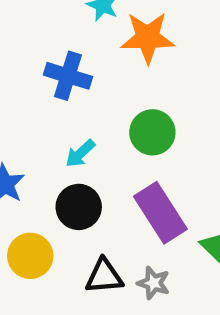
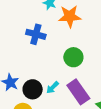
cyan arrow: (80, 153) -> (52, 87), moved
black circle: (79, 207) -> (33, 89), moved

